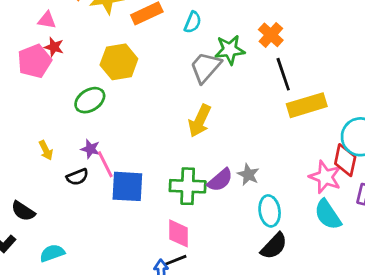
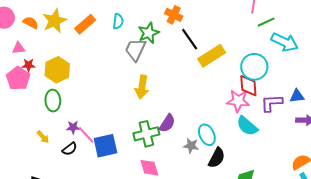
yellow hexagon: (119, 62) -> (57, 70), moved
green ellipse: (90, 100) -> (53, 101), moved, turned -45
gray star: (248, 175) -> (191, 146), moved

